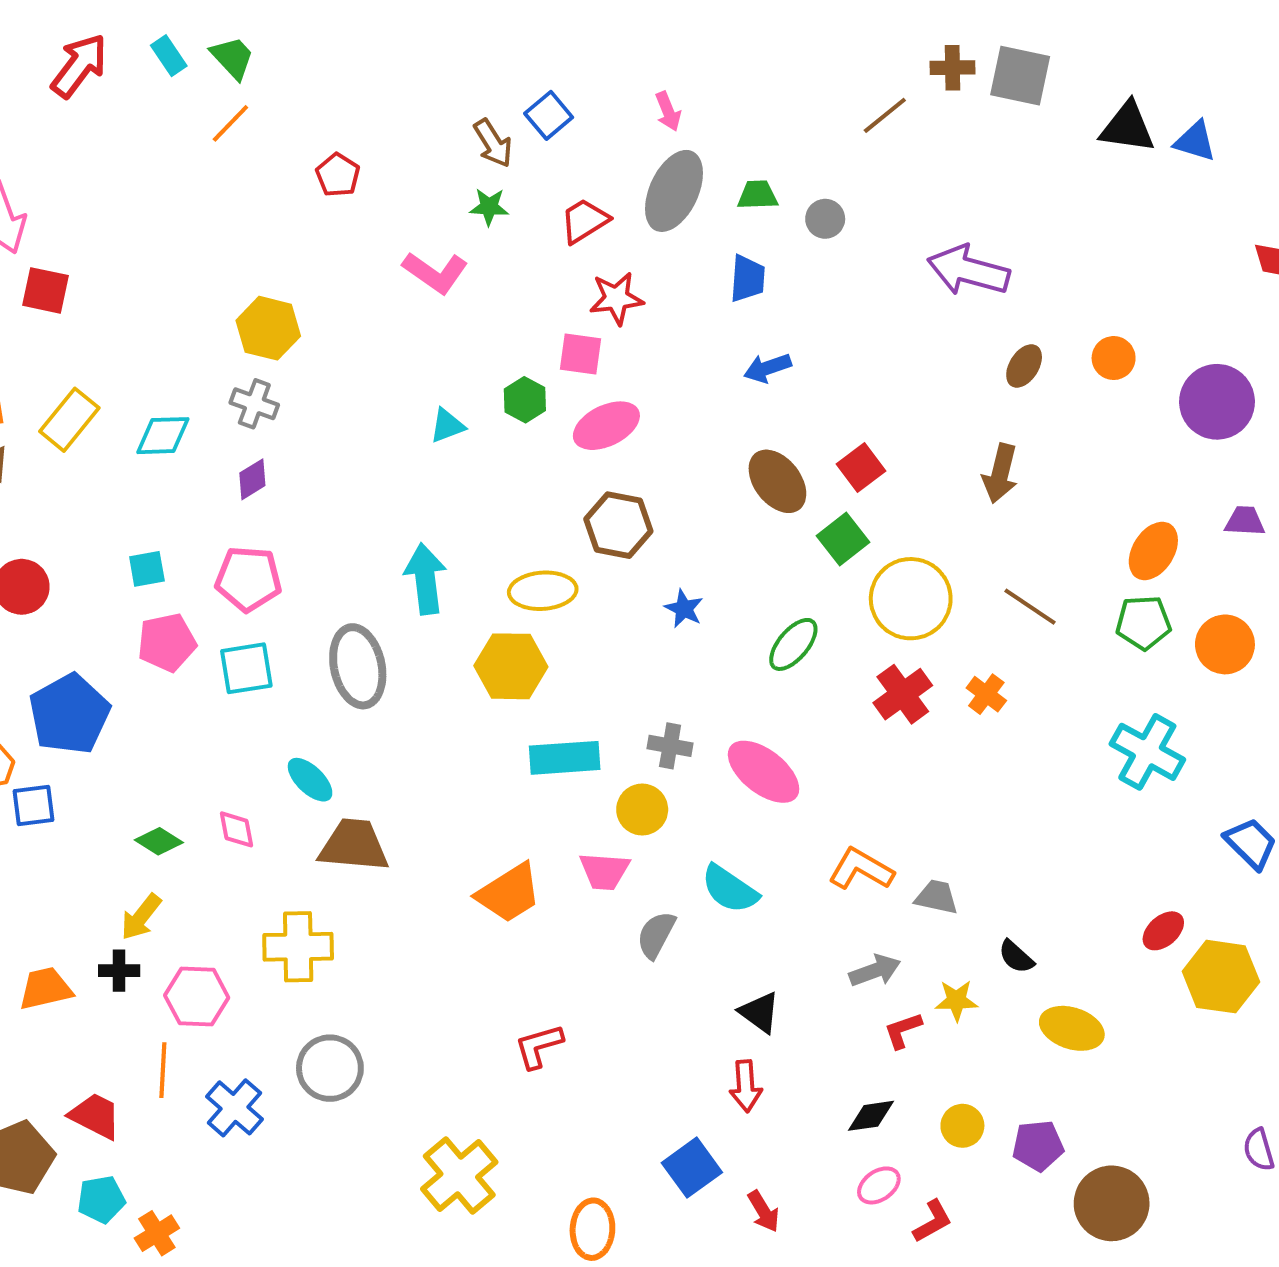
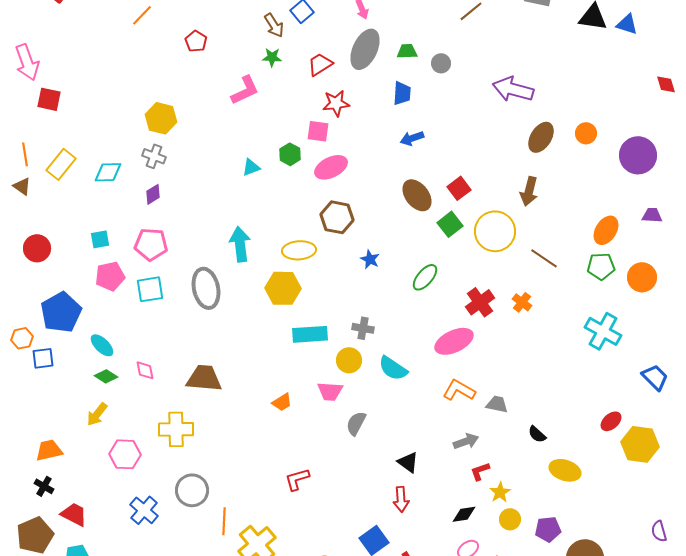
pink L-shape: (435, 272) -> (245, 90), turned -60
brown ellipse: (1024, 366) -> (541, 137), size x1.4
yellow circle: (911, 599) -> (495, 231), moved
pink ellipse: (764, 772) -> (454, 341), moved, turned -63
cyan ellipse: (310, 780) -> (102, 345), moved
cyan semicircle: (730, 889) -> (393, 368), moved
orange trapezoid: (509, 893) -> (282, 402), size x0.6
black cross: (119, 971) -> (44, 486), moved, turned 30
yellow star: (956, 1000) -> (500, 492), moved, turned -30
orange line: (163, 1070) -> (224, 521), moved

